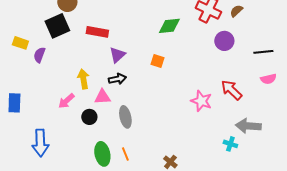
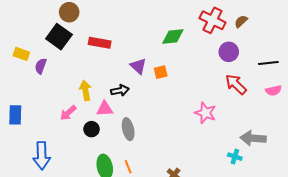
black square: (57, 26) -> (59, 37), turned -30
purple triangle: (117, 55) -> (138, 66), moved, turned -36
orange square: (157, 61) -> (161, 72), turned -32
red arrow: (231, 90) -> (236, 84), moved

